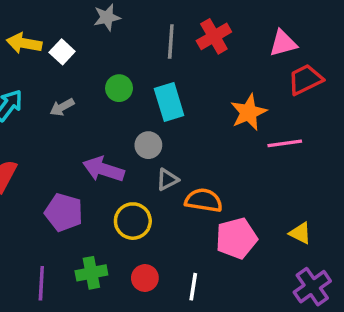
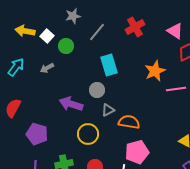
gray line: (171, 42) -> (97, 32), moved, turned 36
pink triangle: (283, 43) -> (175, 31), turned 48
green circle: (119, 88) -> (66, 46), moved
purple pentagon: (64, 212) -> (37, 134), moved
pink pentagon: (236, 238) -> (137, 152), moved

